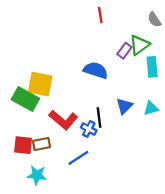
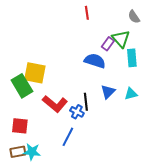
green triangle: (139, 45) -> (121, 39), turned -36
blue semicircle: (96, 70) -> (95, 61), moved
green rectangle: (25, 99) -> (22, 86), turned 30
brown rectangle: (41, 144) -> (18, 152), moved
blue line: (78, 158) -> (68, 137), turned -30

